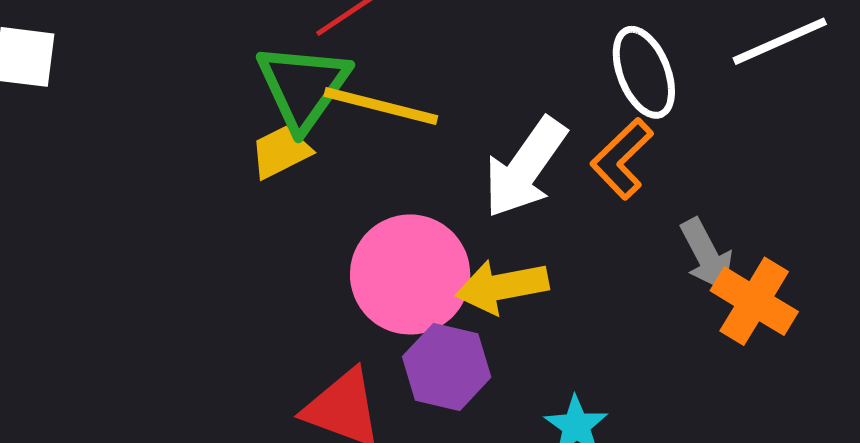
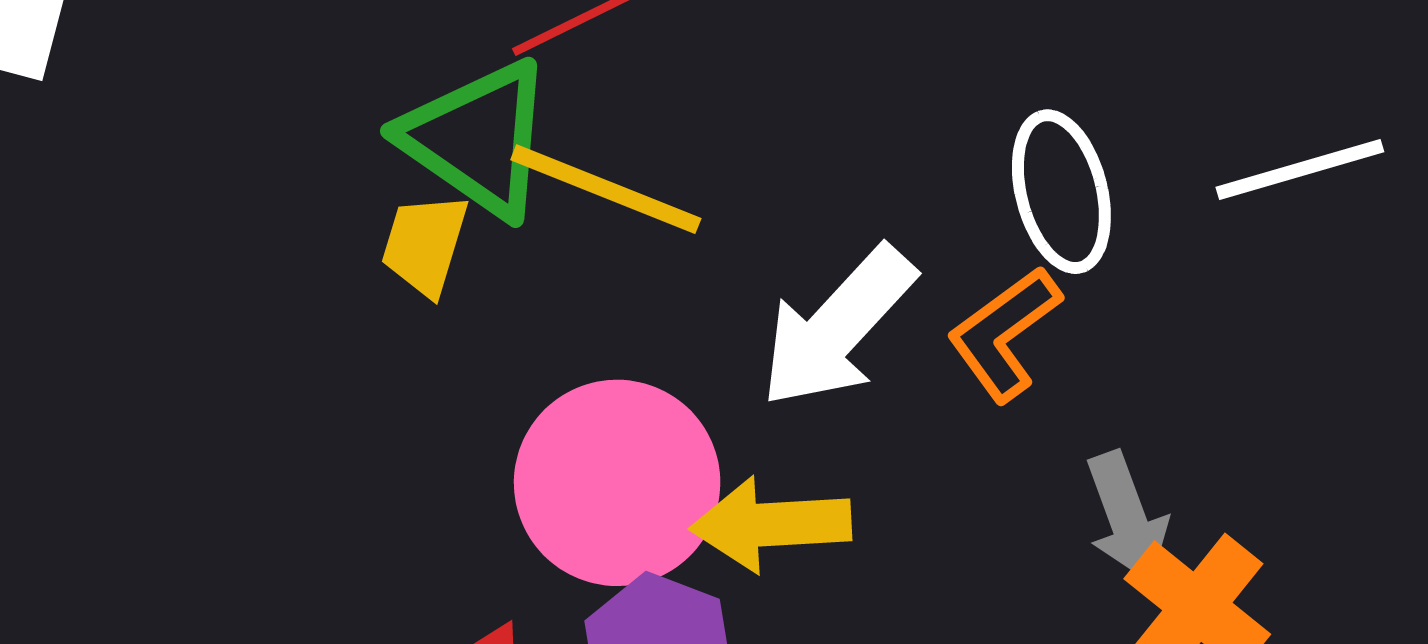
green triangle: (303, 87) -> (478, 139), turned -38
yellow trapezoid: (281, 152) -> (425, 245), turned -54

